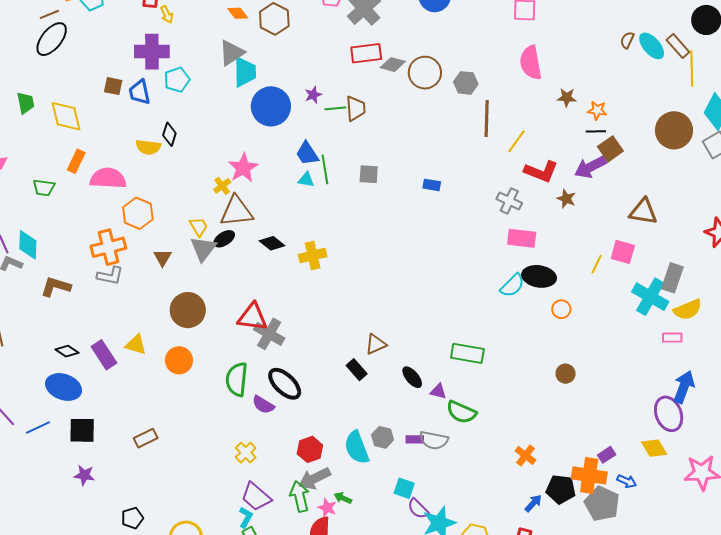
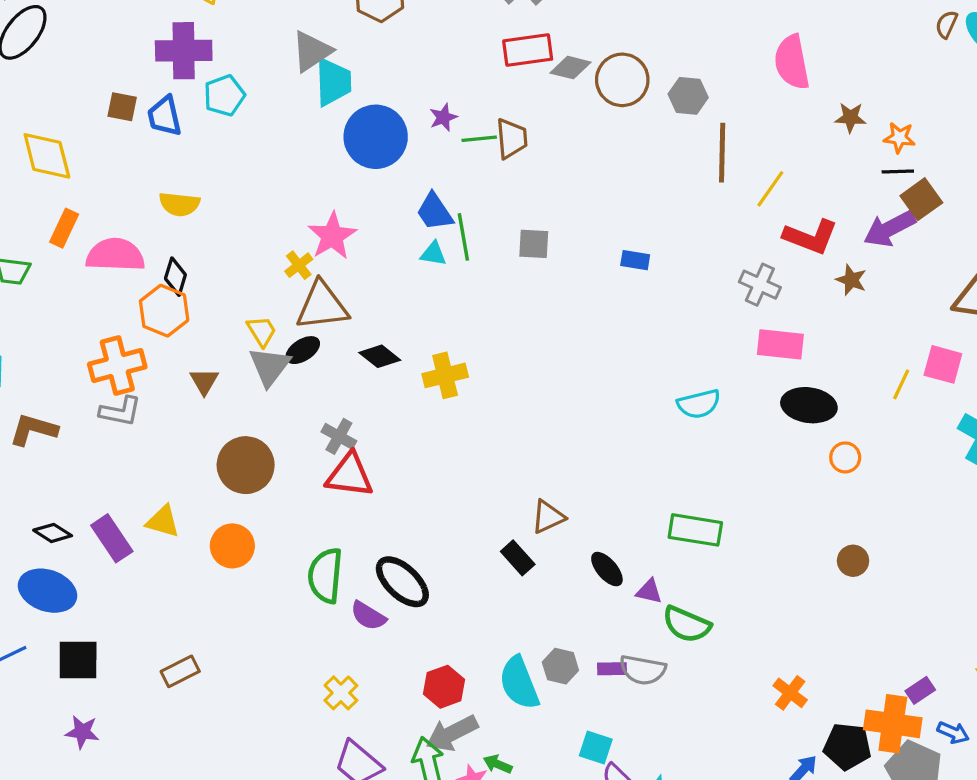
black diamond: (169, 134) -> (175, 277), moved
cyan semicircle: (512, 285) -> (699, 404), moved, turned 32
gray cross: (269, 334) -> (339, 436), moved, size x0.7

